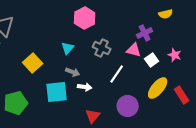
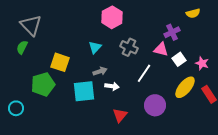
pink star: (175, 55) -> (202, 63), moved
yellow square: (33, 63) -> (60, 62), turned -30
gray arrow: (73, 72) -> (100, 71), turned -40
green pentagon: (16, 103) -> (43, 84), moved

